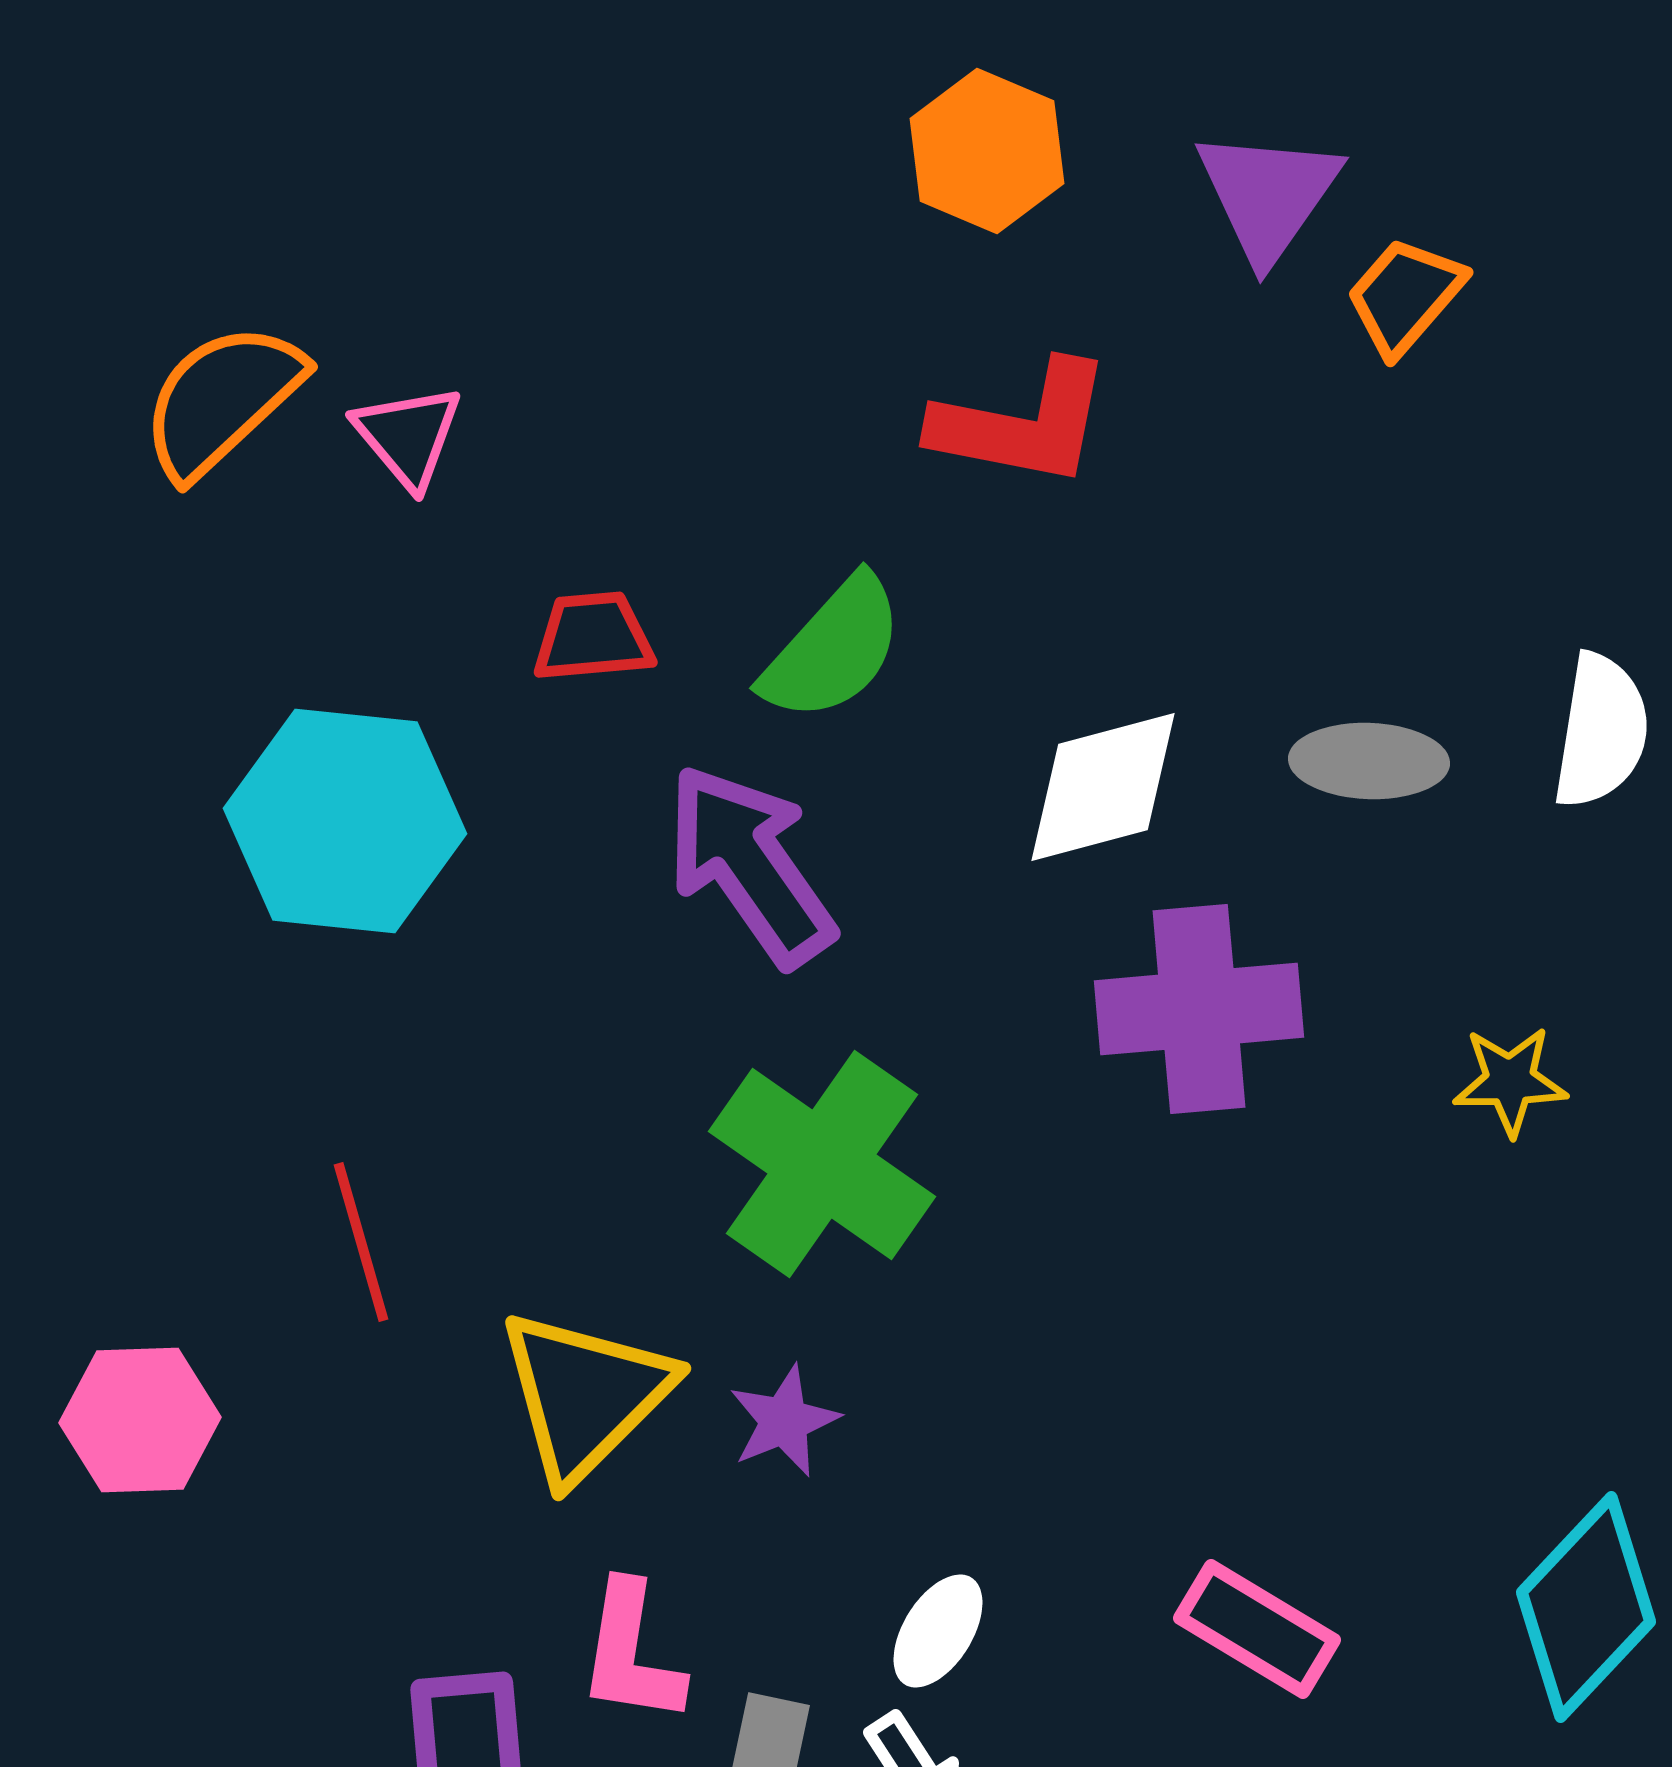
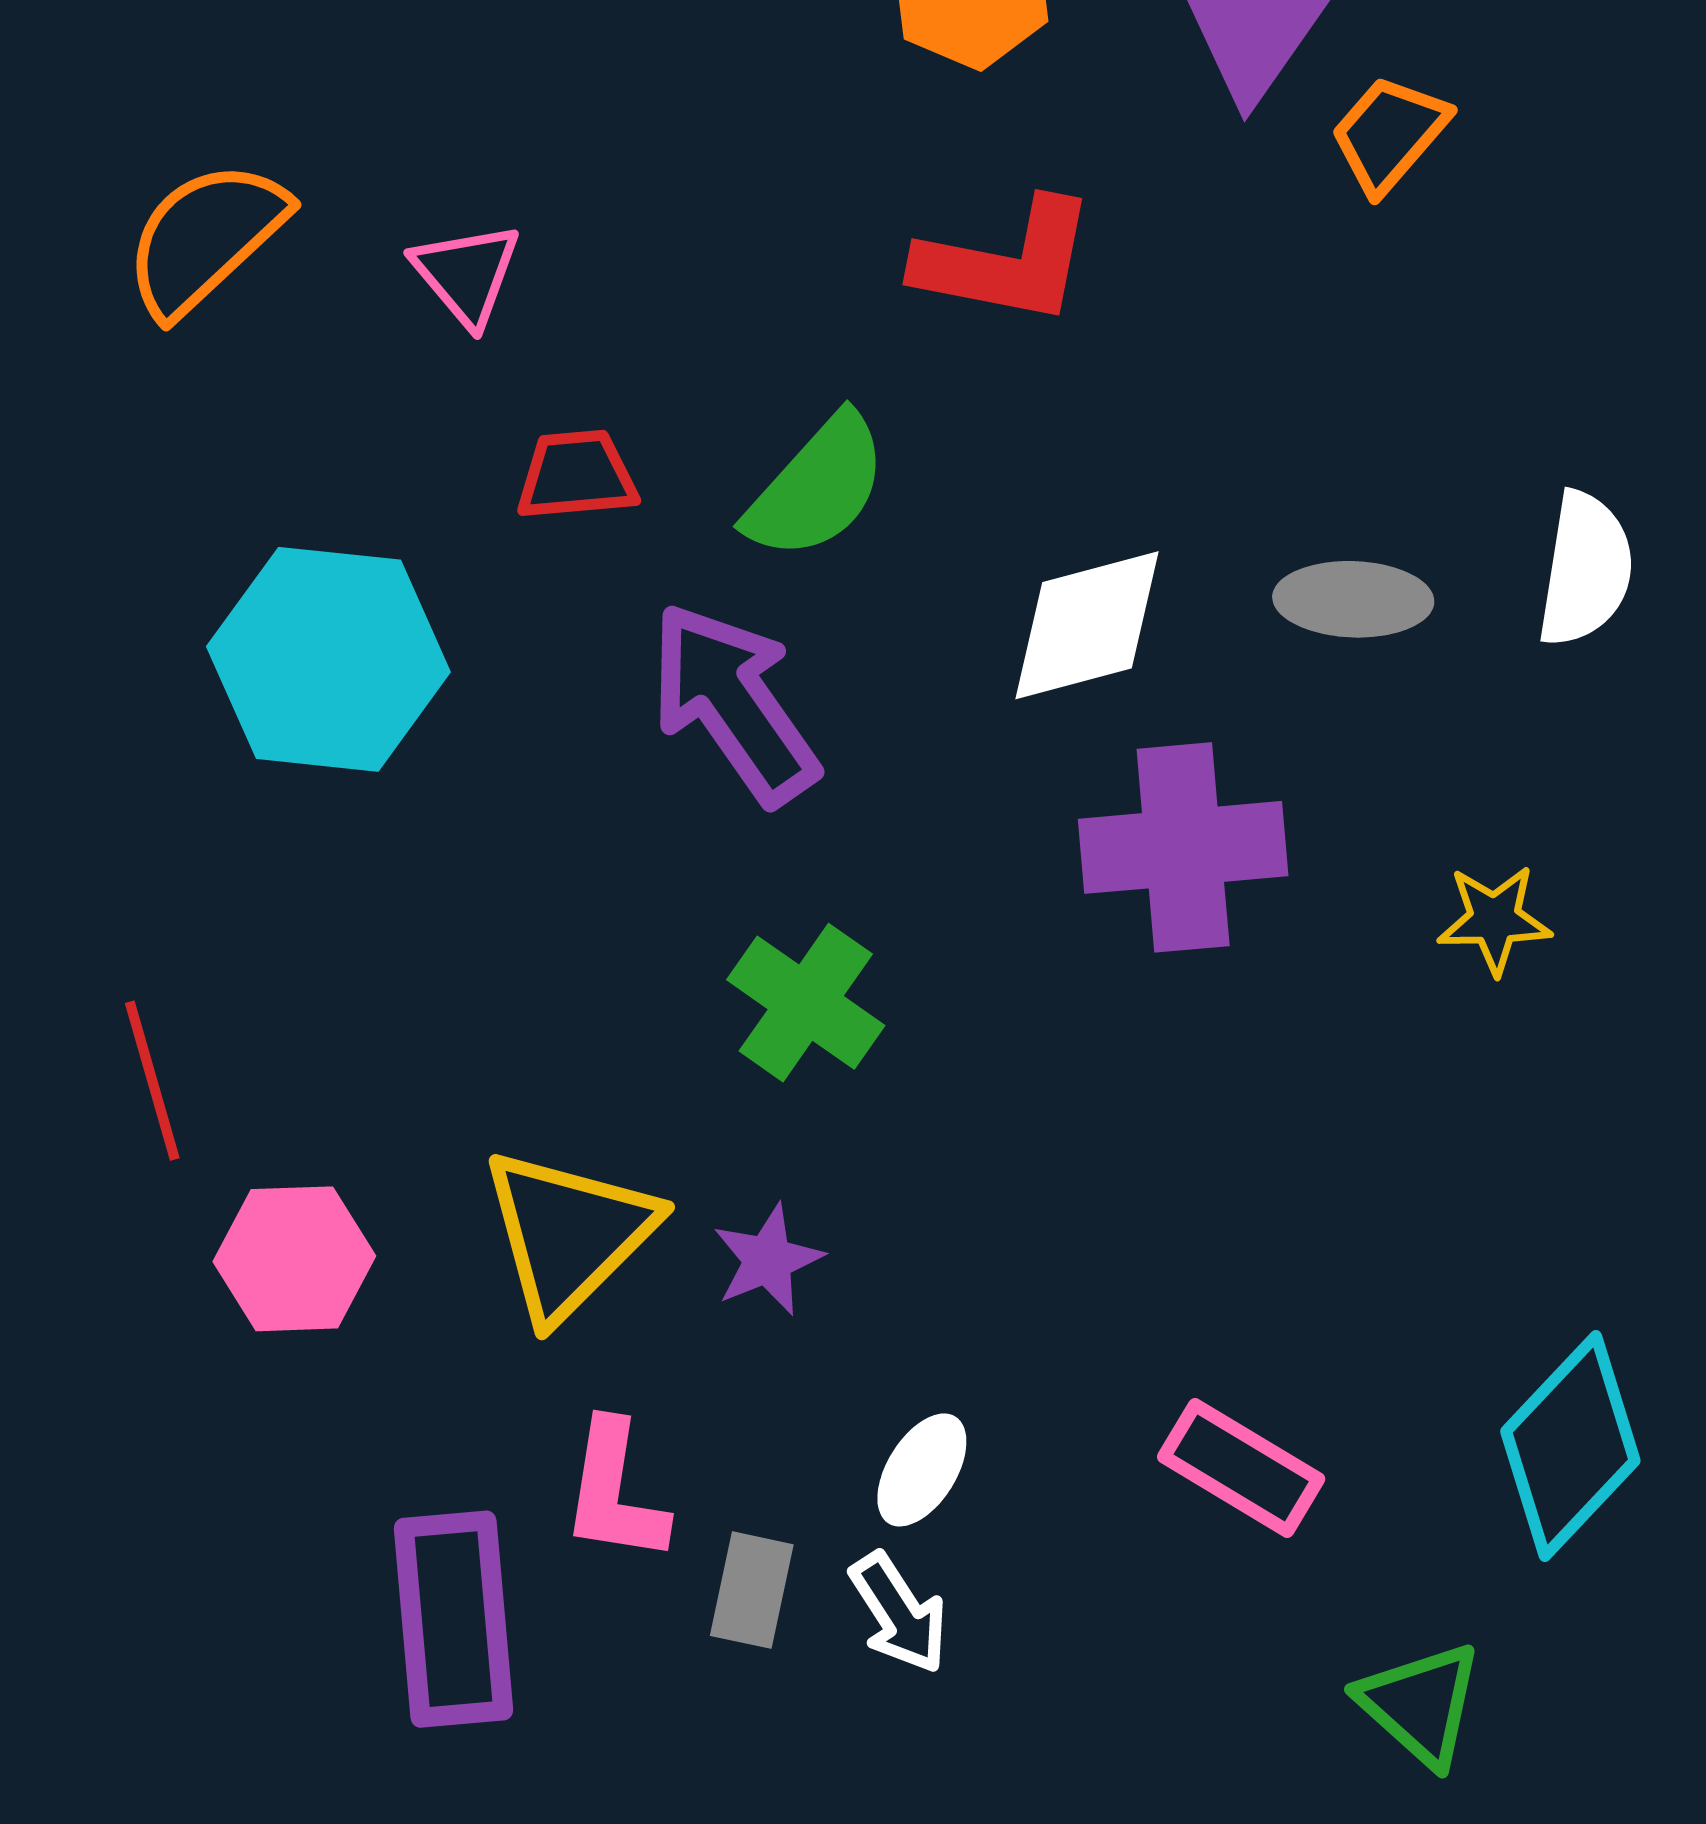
pink triangle: (408, 436) -> (467, 274), moved
green cross: (822, 1164) -> (806, 1003), size x0.7
red line: (361, 1242) -> (152, 1081), moved
pink hexagon: (140, 1420) -> (294, 1259), moved

